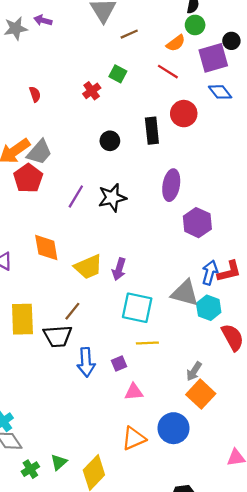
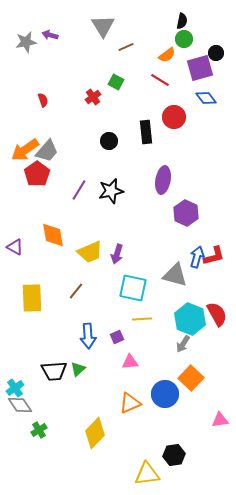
cyan hexagon: (209, 308) -> (190, 319), moved, size x1.4
black trapezoid: (58, 336) -> (54, 371), moved
orange square: (201, 394) -> (191, 378), moved
green triangle: (59, 462) -> (78, 369), moved

